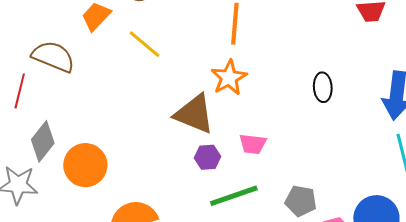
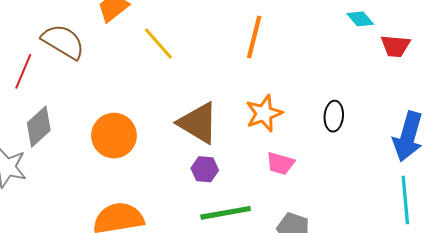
orange star: (229, 78) -> (264, 113), moved
pink trapezoid: (253, 144) -> (280, 164), moved
orange circle: (85, 165) -> (114, 136), moved

